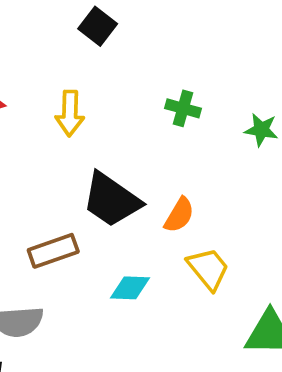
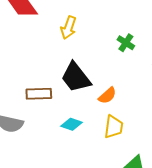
yellow trapezoid: (208, 269) -> (114, 127), turned 30

